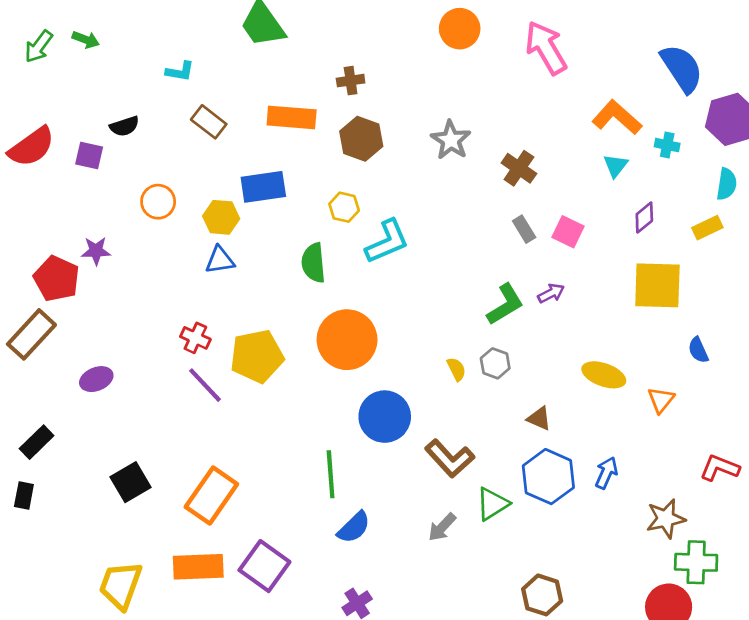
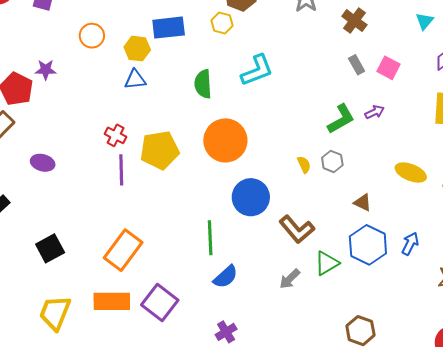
yellow hexagon: (344, 207) -> (222, 23), moved
purple ellipse: (96, 379) -> (43, 163), turned 35
purple line: (205, 385) -> (121, 170), turned 40
black square: (130, 482) -> (50, 248), moved

